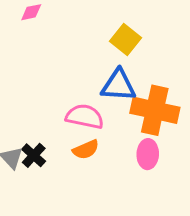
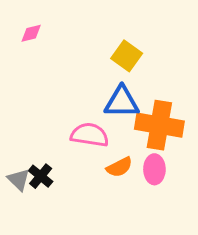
orange semicircle: (86, 150) -> (119, 167), moved

